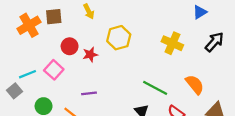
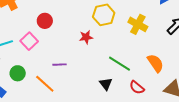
yellow hexagon: (119, 38) -> (104, 15), moved
red star: (90, 55) -> (86, 37), moved

